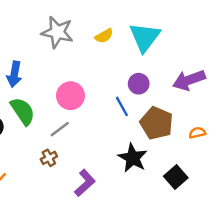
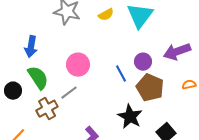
purple circle: (139, 84) -> (143, 62), moved
orange semicircle: (197, 133) -> (189, 85), moved
brown cross: (49, 158) -> (47, 109), moved, size x1.5

